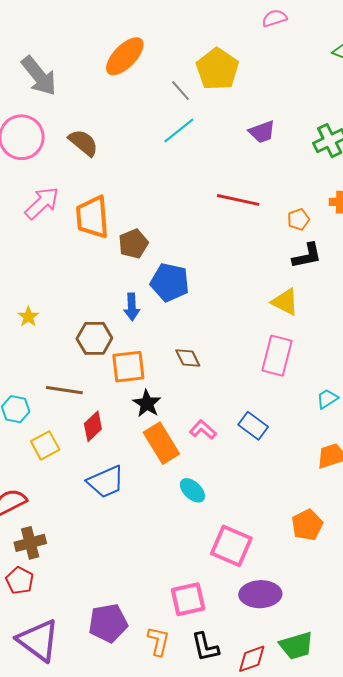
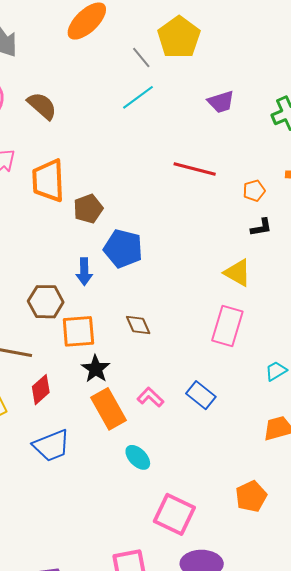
black L-shape: (307, 256) -> (261, 227), size x0.7

